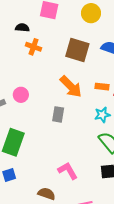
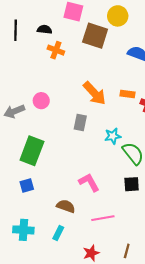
brown square: (77, 50) -> (95, 36), moved
cyan star: (102, 115) -> (113, 136), moved

